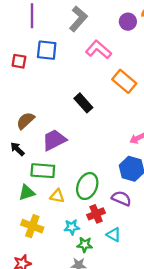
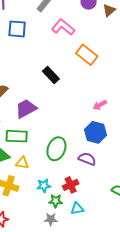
yellow triangle: (57, 196) -> (22, 163), moved
red cross: (96, 214) -> (71, 185), moved
cyan triangle: (114, 235) -> (77, 209), moved, turned -40

